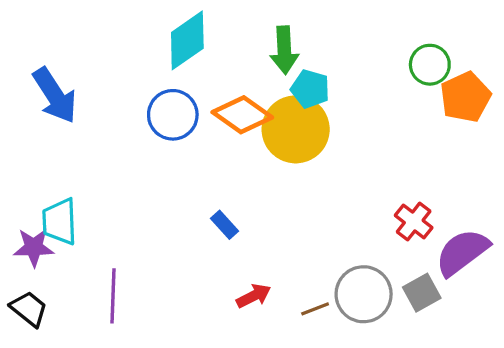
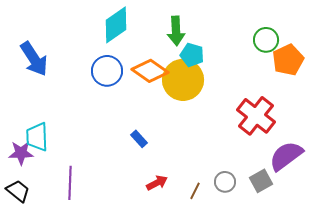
red cross: (414, 222) -> (256, 116), moved, size x1.6
gray circle: (364, 294) -> (225, 182), size x0.6
brown line: (315, 309) -> (195, 191), turned -42

